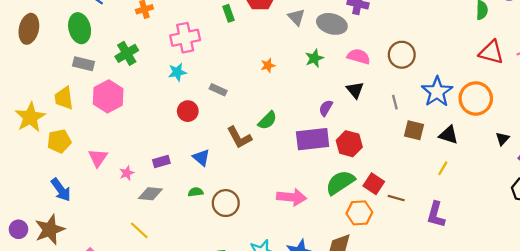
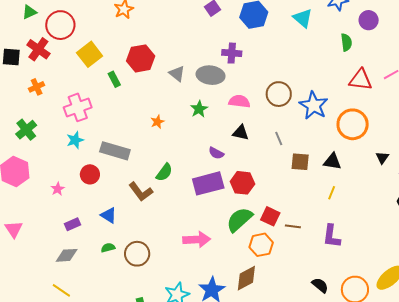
gray rectangle: (218, 90) -> (115, 151), size x1.8
black triangle: (355, 90) -> (241, 133), turned -30
blue star: (437, 92) -> (314, 105), moved
purple semicircle: (326, 108) -> (216, 153), turned -84
pink star: (127, 173) -> (58, 189), moved

